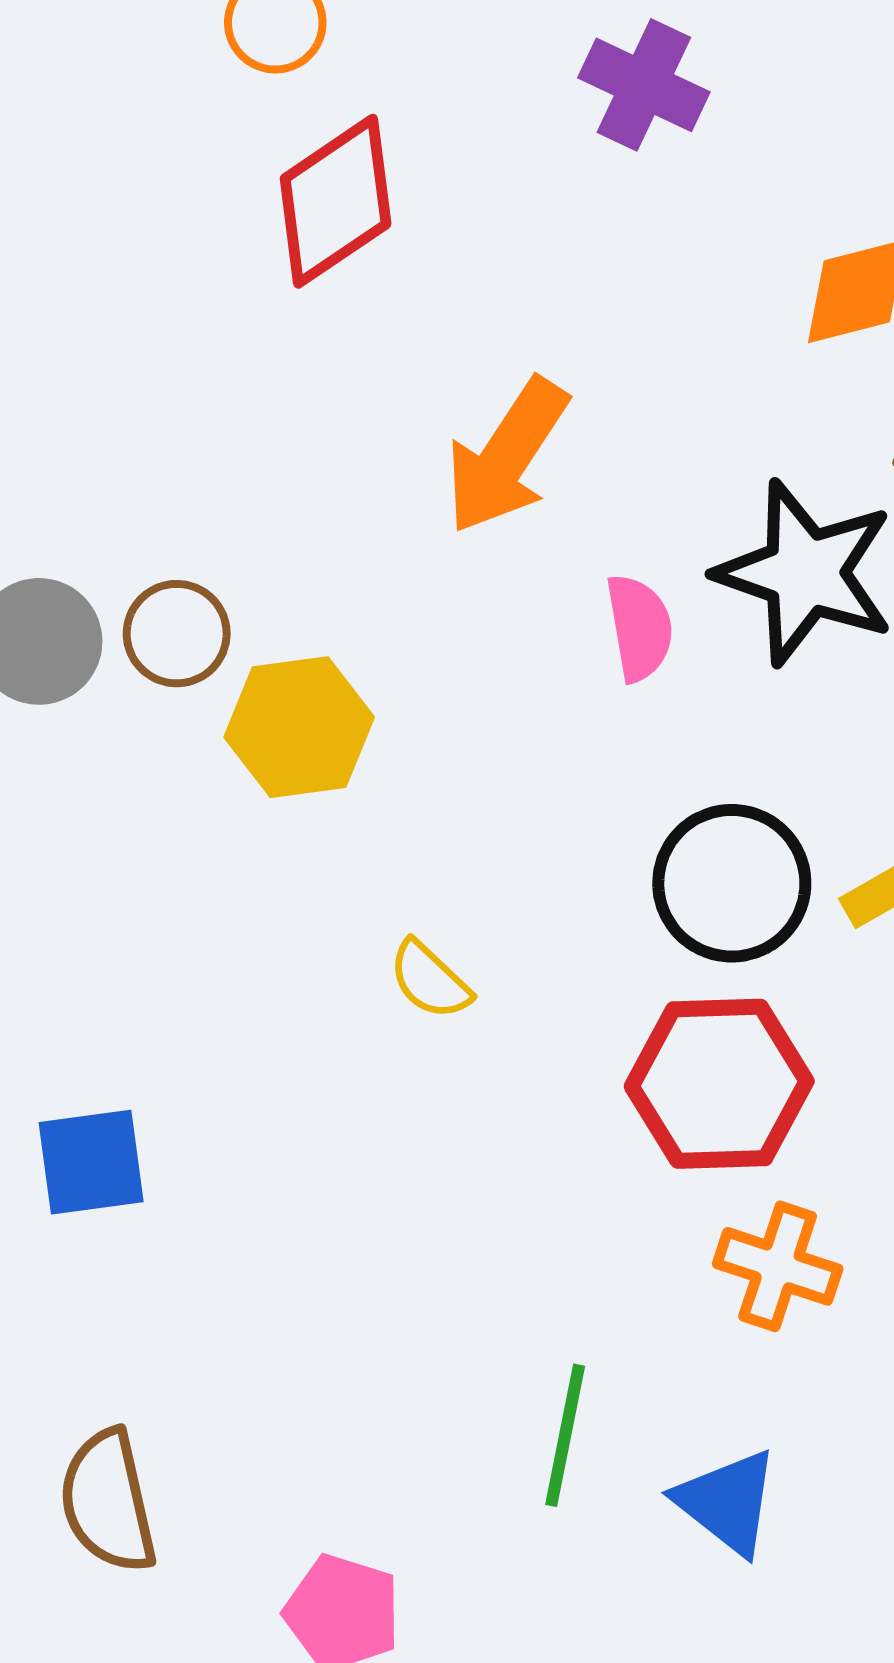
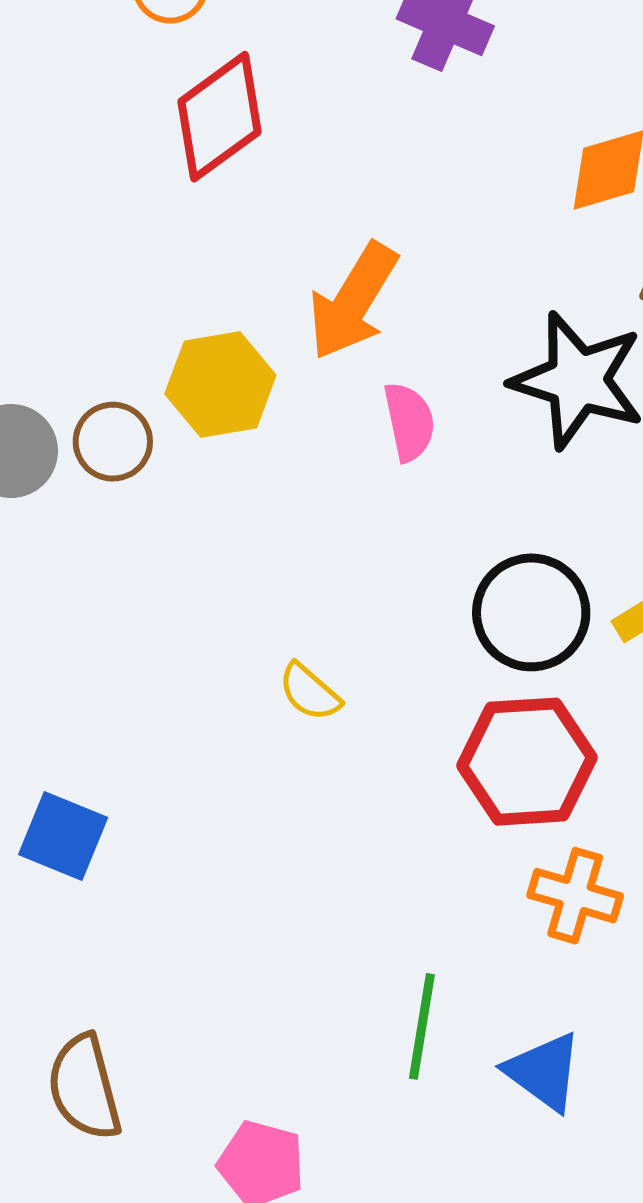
pink semicircle: (639, 628) -> (409, 422), moved
yellow hexagon: (299, 727) -> (220, 385), moved
blue square: (91, 1162) -> (63, 836), turned 32

